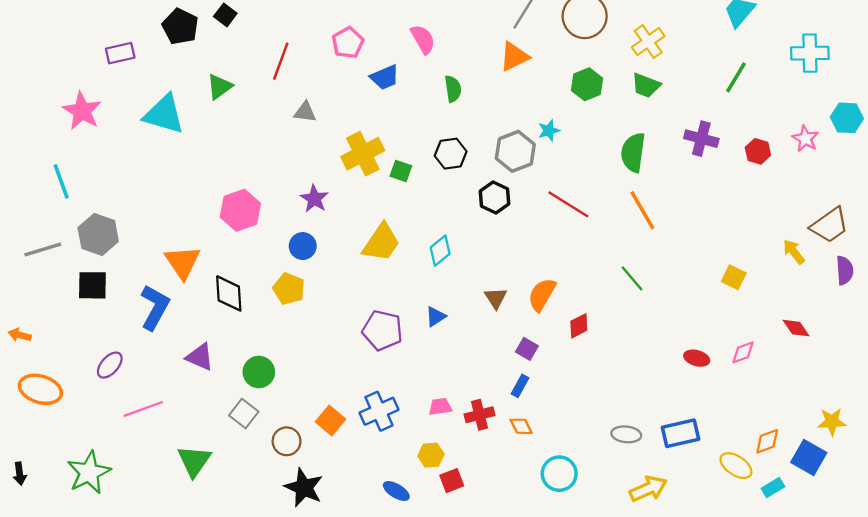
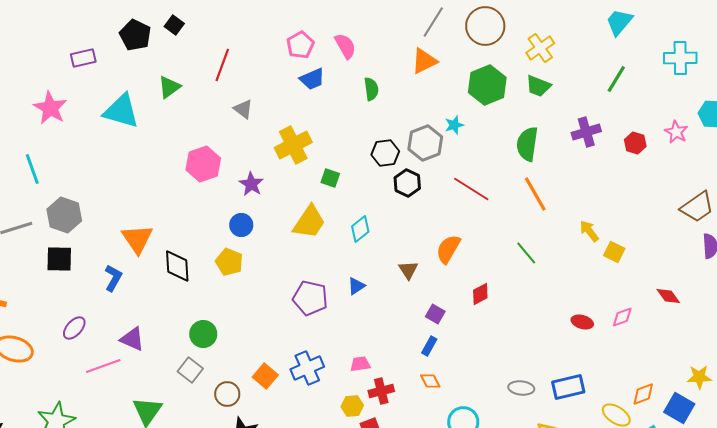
pink pentagon: (348, 43) -> (300, 45), moved
green hexagon: (587, 84) -> (487, 85), size x1.4
gray triangle: (305, 112) -> (243, 109), turned 30
purple cross: (701, 139) -> (586, 132), turned -32
black hexagon: (451, 154) -> (385, 153), moved
green square: (401, 171) -> (330, 178), moved
pink hexagon: (240, 210) -> (203, 164), moved
yellow arrow: (794, 252) -> (589, 231), moved
orange semicircle: (542, 295) -> (448, 249), moved
blue L-shape: (155, 307) -> (113, 278), size x0.7
purple triangle: (200, 357) -> (132, 339), moved
red cross: (479, 415) -> (381, 391), moved

